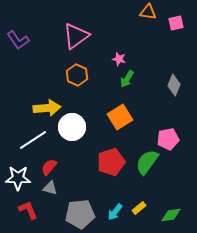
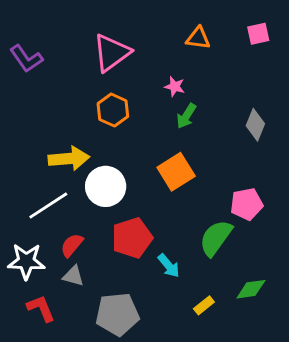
orange triangle: (148, 12) -> (198, 38), moved
red pentagon: (111, 162) -> (132, 238), moved
cyan arrow: (115, 212) -> (169, 266), moved, turned -78
green diamond: (171, 215) -> (251, 289), moved

